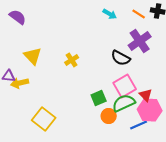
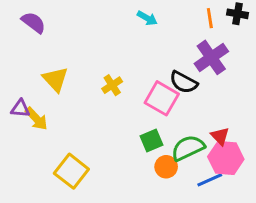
cyan arrow: (110, 14) -> (147, 18), moved
orange line: (139, 14) -> (210, 18), turned 48
yellow arrow: (20, 83) -> (36, 119), turned -120
pink square: (125, 86) -> (162, 98), moved, turned -30

